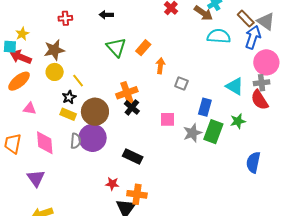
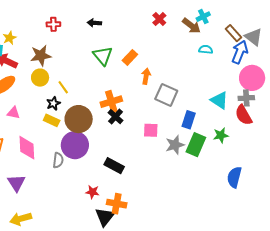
cyan semicircle: (219, 36) -> (206, 49), size x0.6
gray square: (181, 83) -> (166, 95), size x1.6
gray semicircle: (76, 141) -> (58, 160), moved

